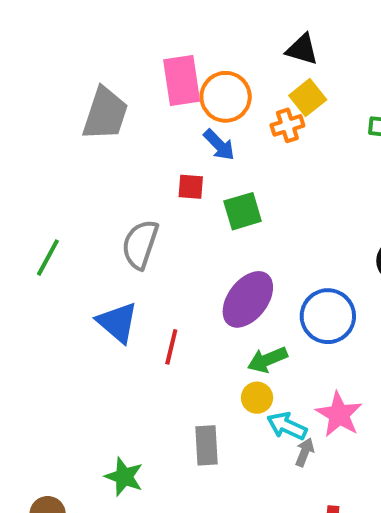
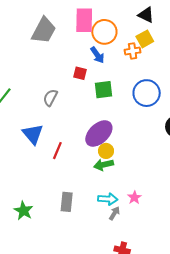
gray semicircle: (140, 244) -> (50, 98), size x0.7
blue circle: (328, 316) -> (147, 93), moved
yellow circle: (257, 398) -> (106, 151), moved
pink star: (339, 414) -> (134, 198), size x0.6
cyan arrow: (287, 426) -> (108, 199), turned 150

